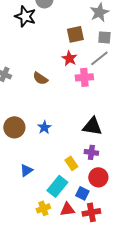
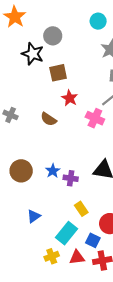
brown square: (75, 34) -> (58, 73), moved
red star: (69, 58) -> (70, 98), moved
pink cross: (84, 77) -> (95, 118), turned 30
purple cross: (91, 152) -> (71, 178), moved

